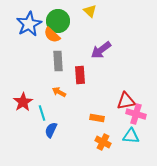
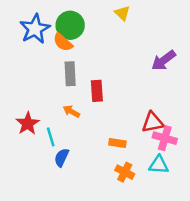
yellow triangle: (90, 11) -> (122, 13), moved
purple arrow: (101, 50) -> (164, 60), moved

